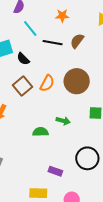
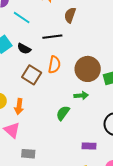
black line: (53, 43) -> (52, 37), moved
brown circle: (77, 81) -> (88, 69), moved
green semicircle: (41, 132) -> (63, 113), turned -35

